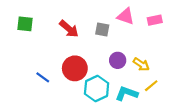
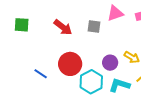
pink triangle: (126, 16) -> (115, 13), turned -36
purple circle: (118, 60) -> (110, 63), moved

